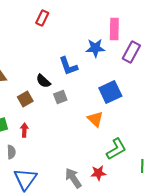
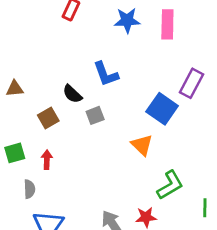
blue star: (95, 48) -> (127, 20), moved
purple rectangle: (131, 52) -> (191, 83), moved
blue square: (110, 92) -> (162, 109), turned -30

